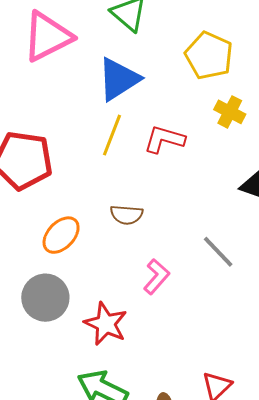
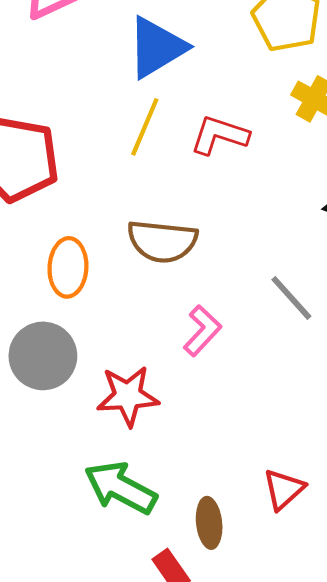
brown semicircle: (127, 215) -> (162, 241), size x1.5
orange ellipse: (61, 235) -> (68, 267), turned -42
red star: (106, 324) -> (128, 396), turned -30

